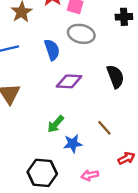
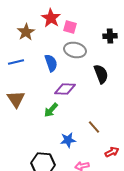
black semicircle: (115, 77) -> (101, 74), moved
green arrow: (56, 124) -> (51, 110), moved

